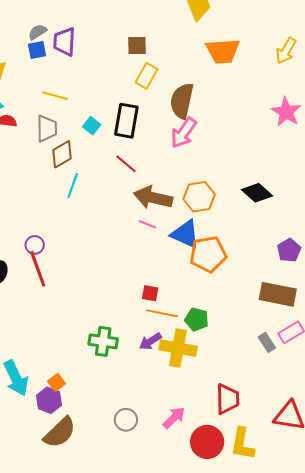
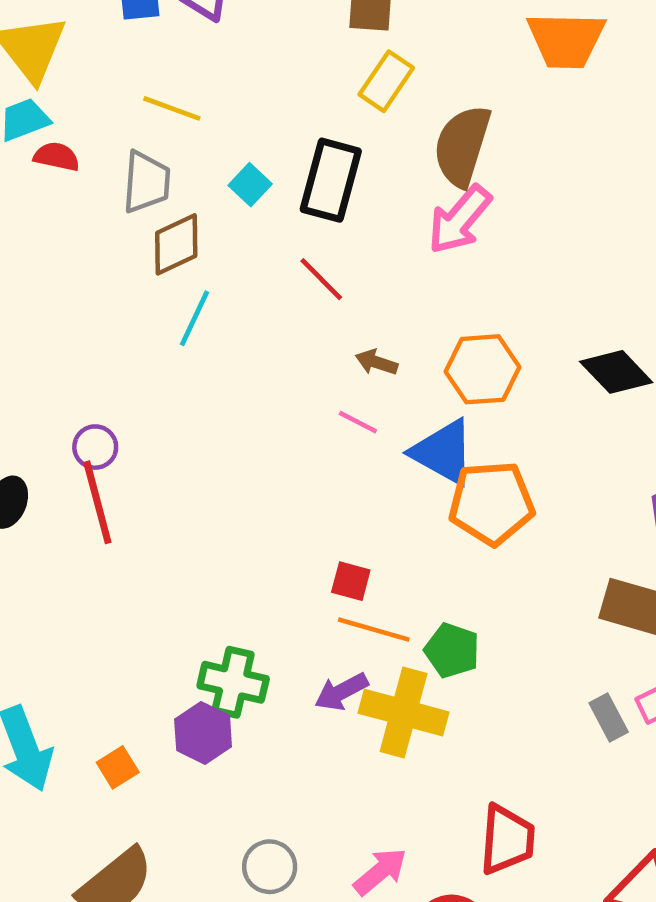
brown arrow: (153, 198) -> (376, 362), size x0.5
purple hexagon: (49, 400) -> (203, 733), moved

